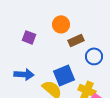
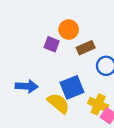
purple square: (29, 37) -> (52, 44), moved

